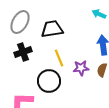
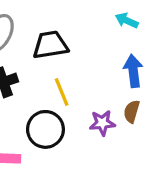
purple star: (81, 68) -> (102, 123), moved

